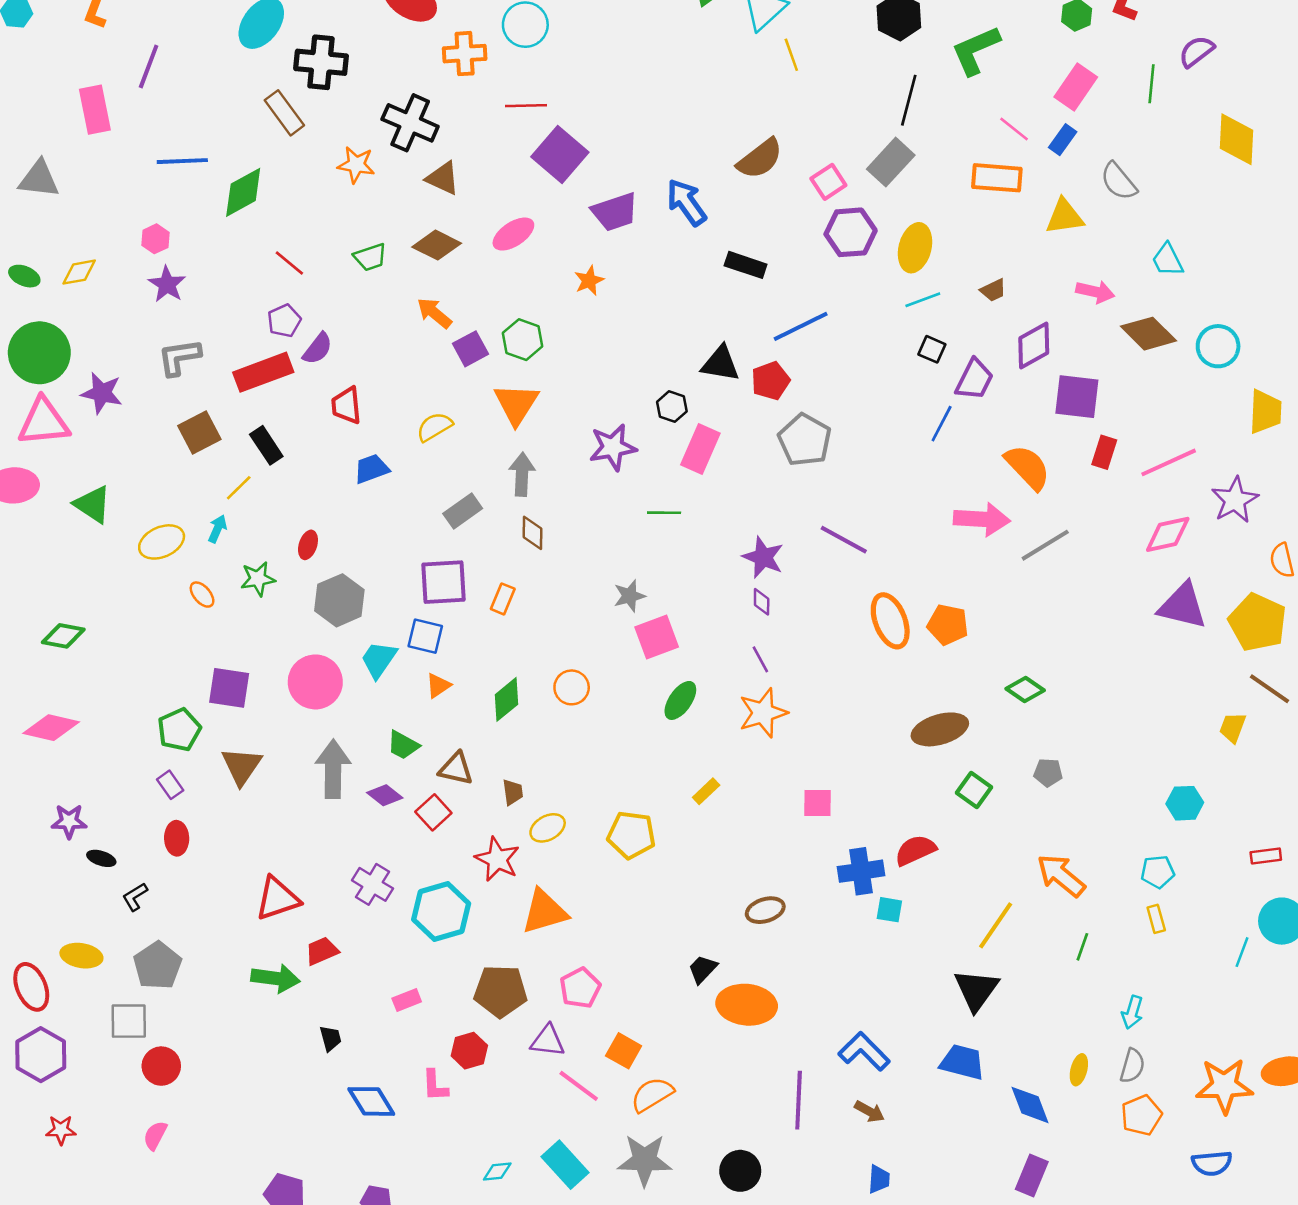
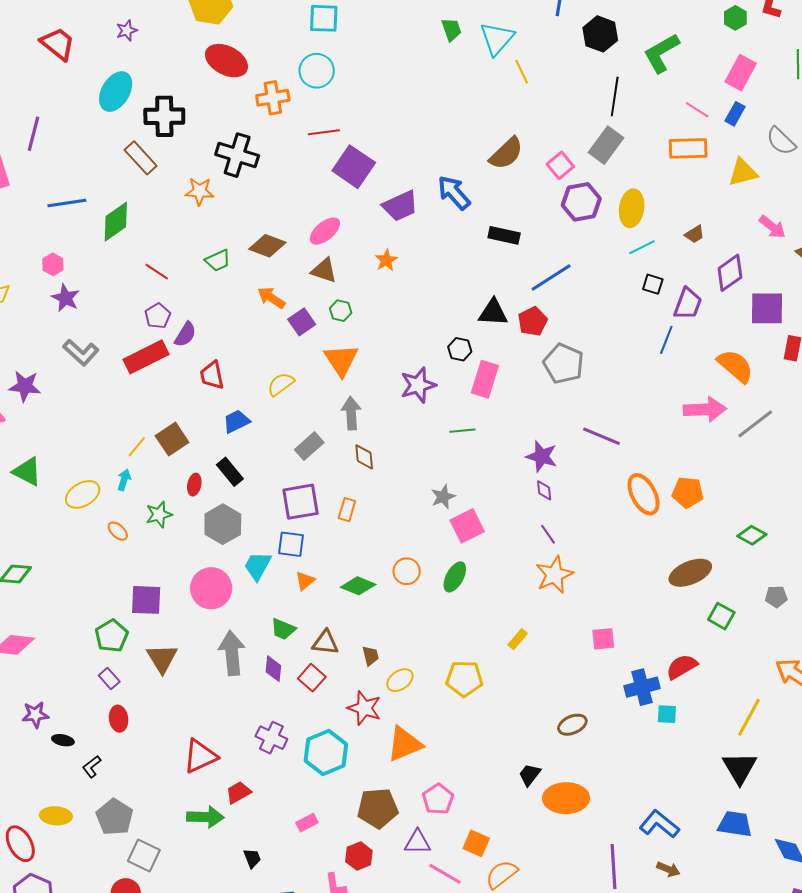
brown triangle: (443, 178) -> (324, 271), moved
pink arrow: (1095, 292) -> (772, 227), turned 32
green hexagon: (523, 340) -> (341, 311), size x0.7
gray L-shape: (179, 357) -> (81, 352), turned -123
brown square: (199, 433) -> (172, 439), moved
black rectangle: (266, 445) -> (230, 472), moved
green diamond: (507, 699) -> (358, 586), turned 68
green ellipse: (680, 700) -> (455, 577), moved
purple diamond: (385, 795) -> (273, 669), turned 64
gray square: (129, 1021) -> (144, 855), moved, turned 32

